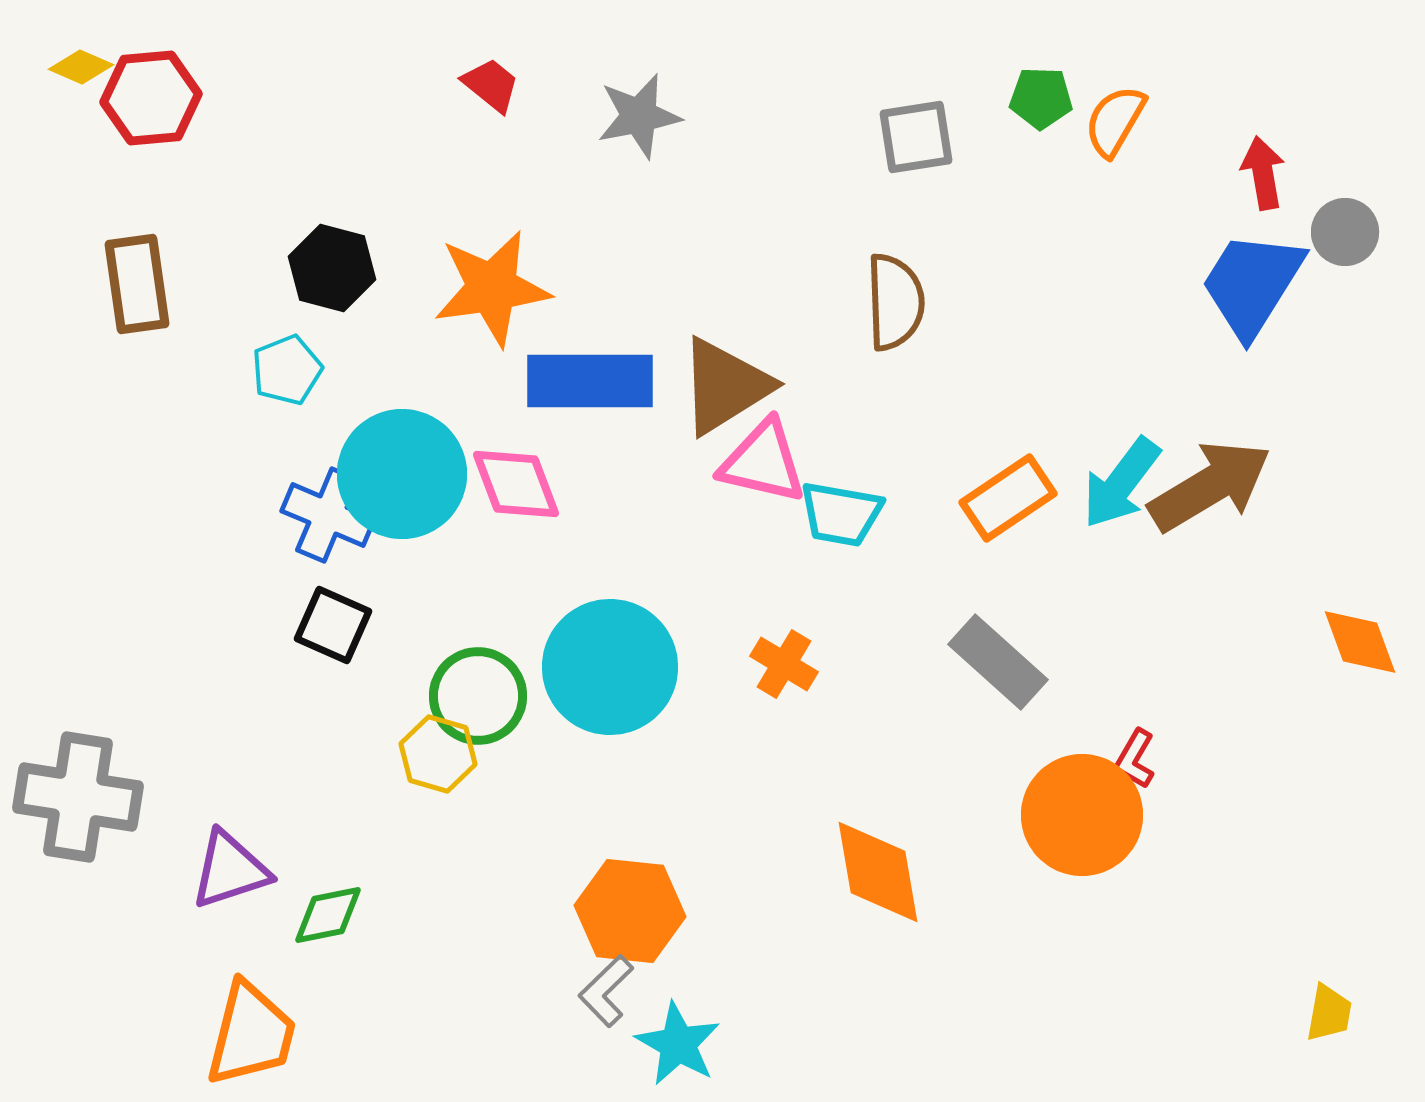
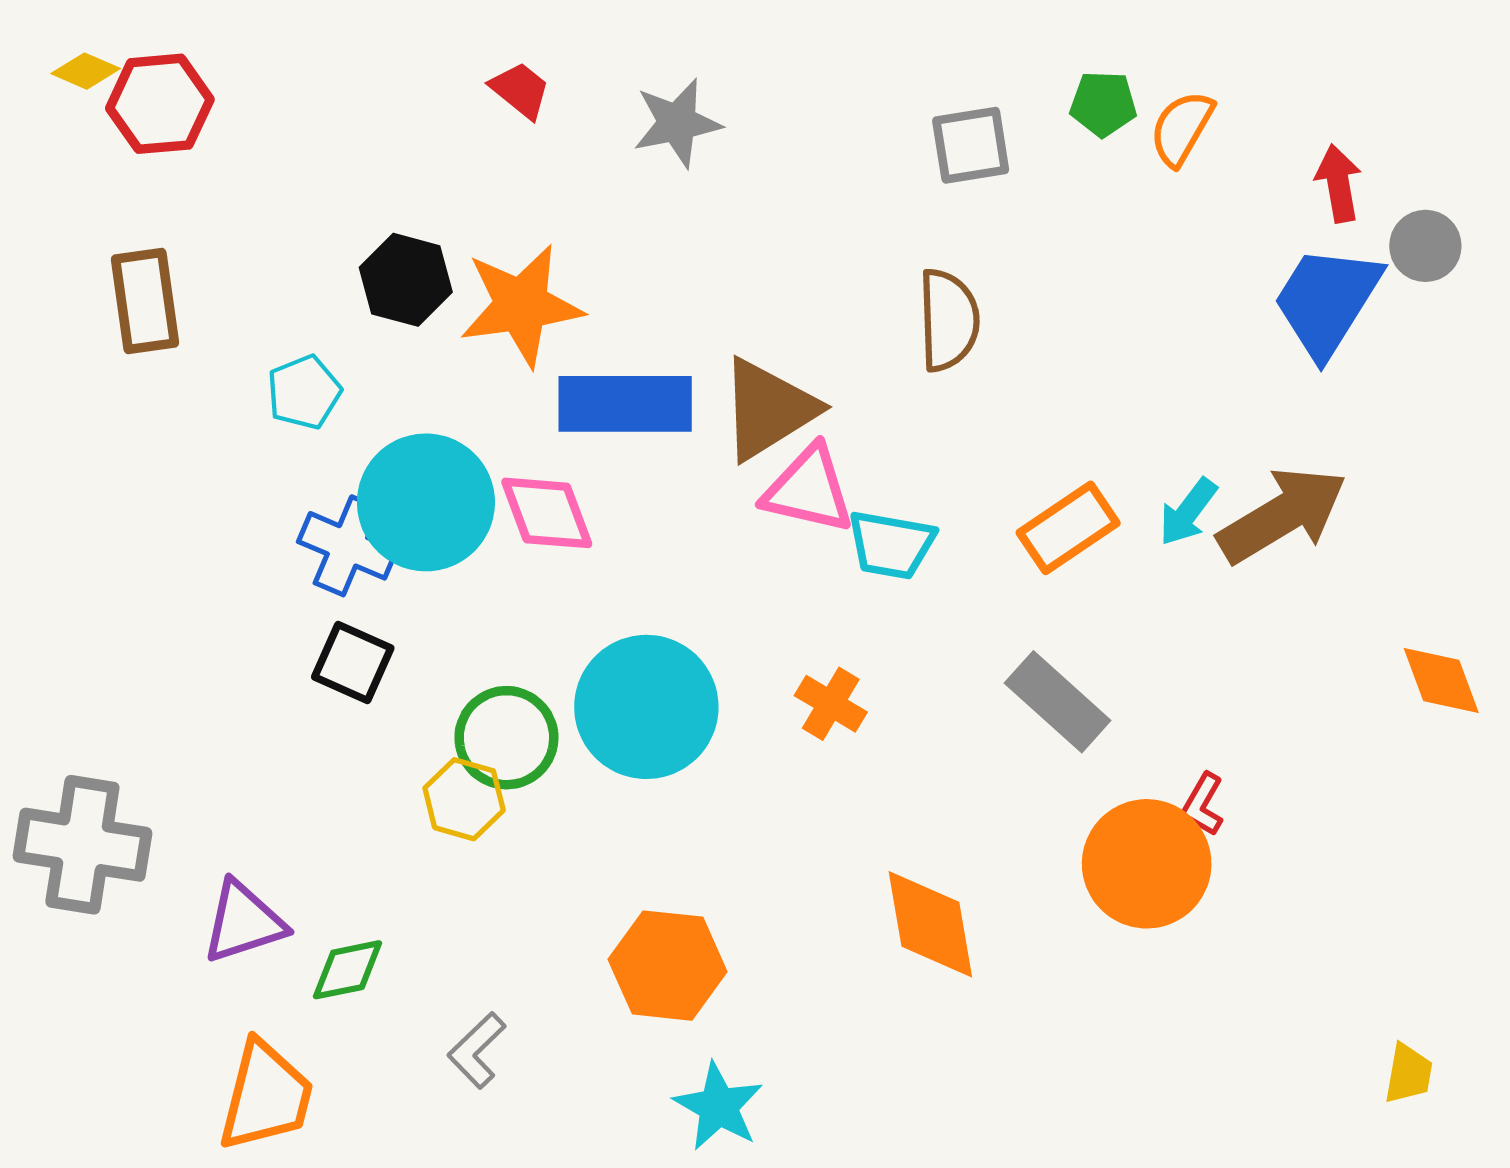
black hexagon: (332, 268) -> (406, 280), moved
cyan arrow: (1121, 483) -> (1188, 512), size x0.7
gray L-shape: (606, 991) -> (477, 1050), moved

